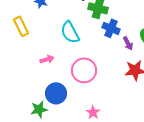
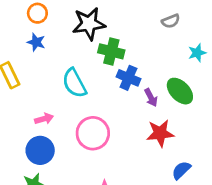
blue circle: (56, 93) -> (40, 150), moved

